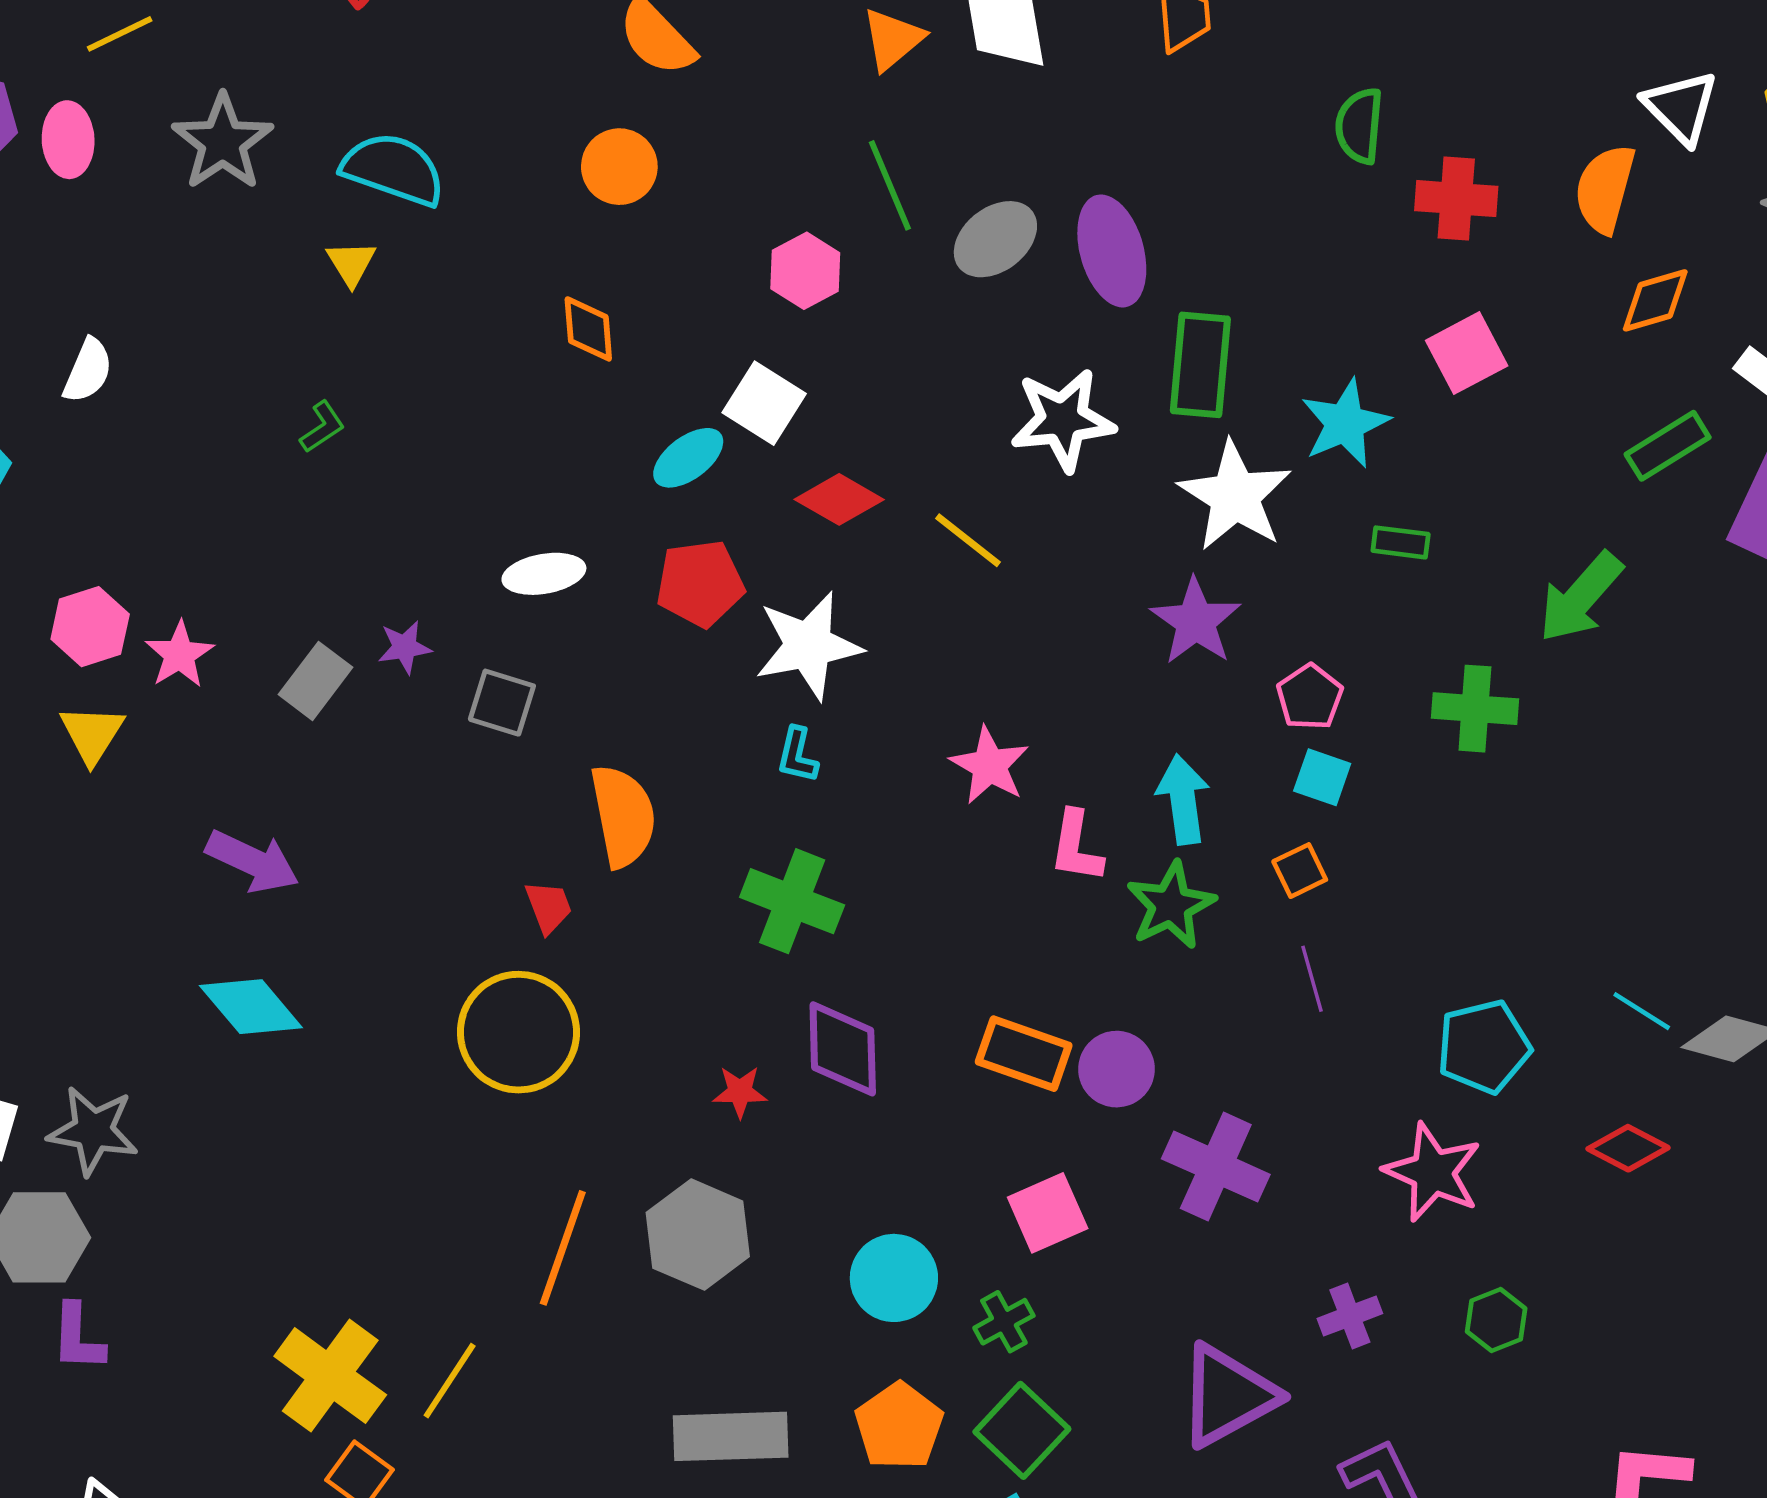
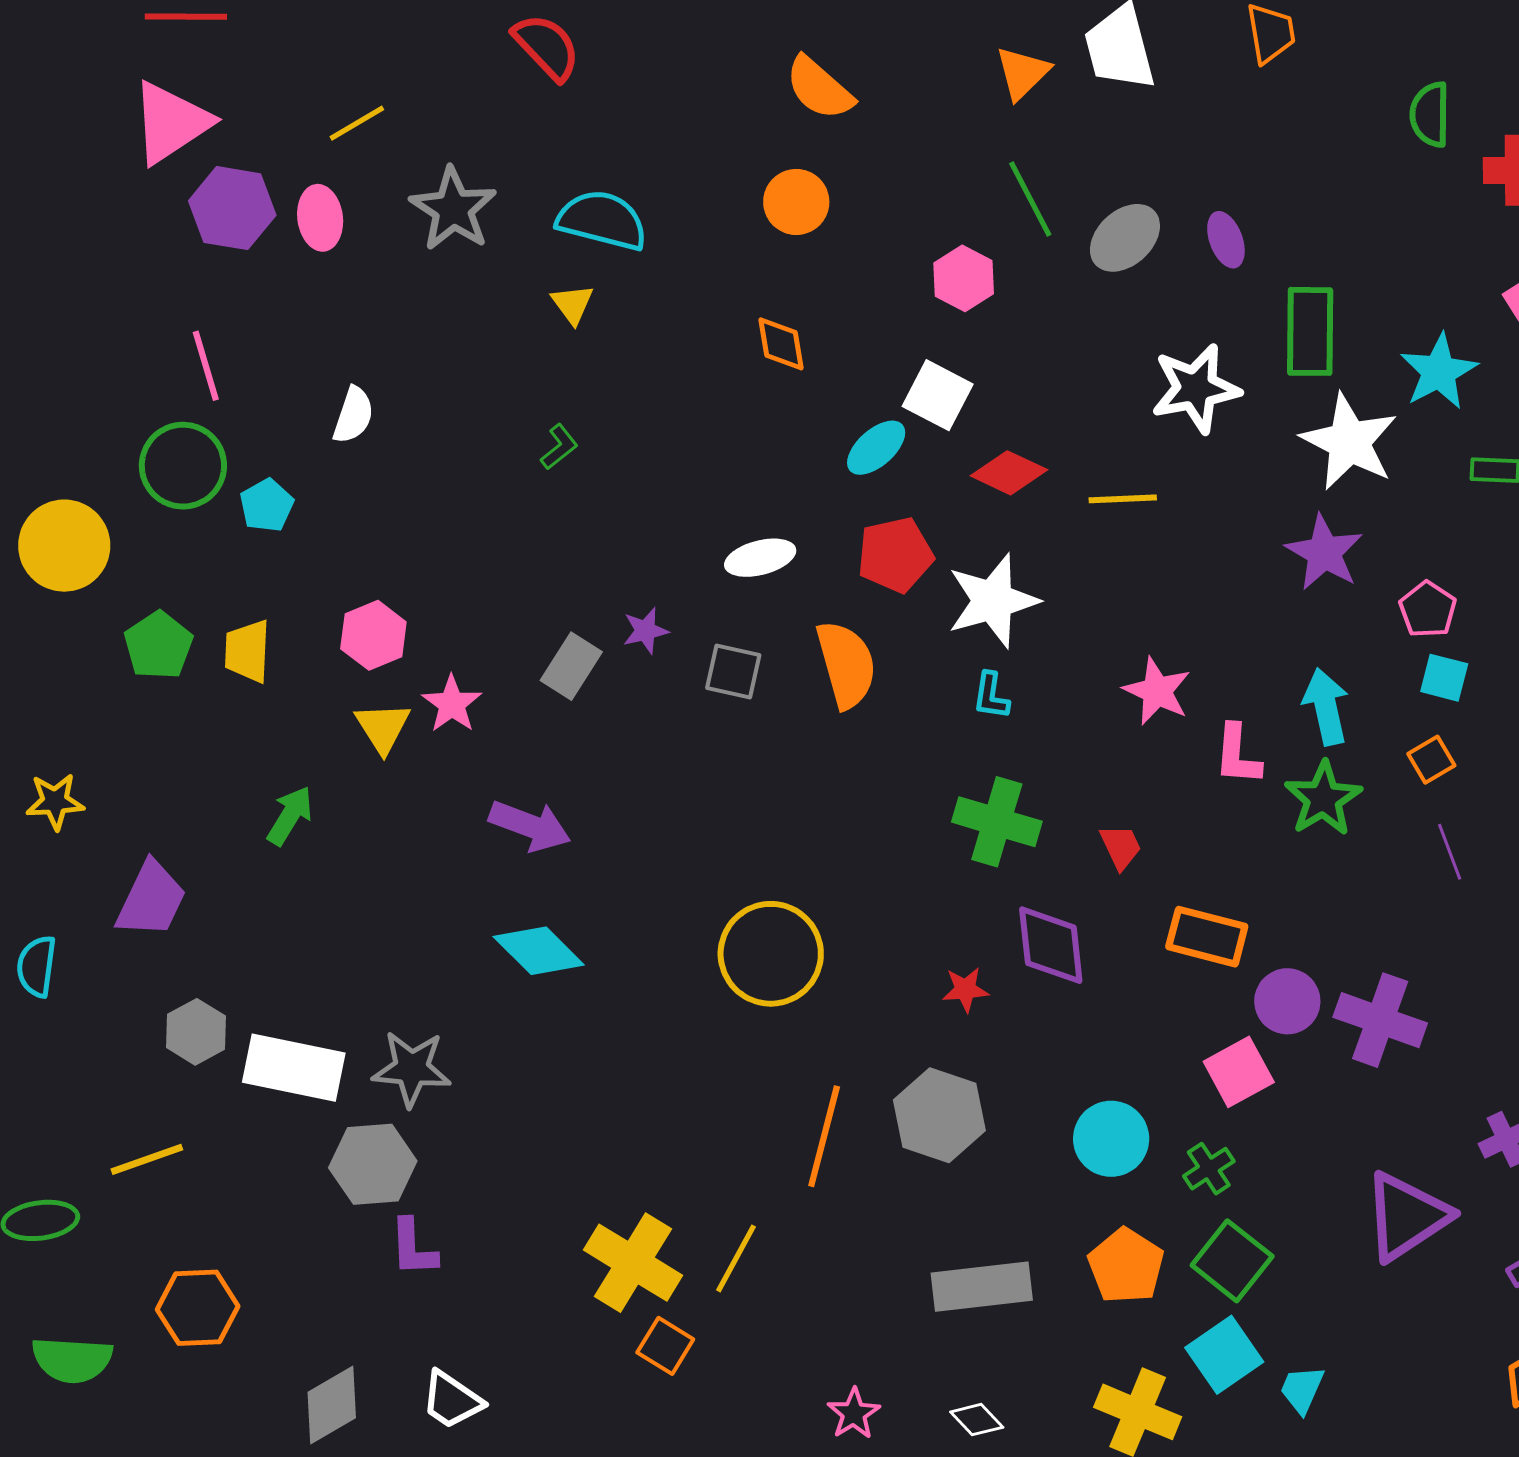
purple ellipse: (1112, 251) -> (1226, 240), size x0.6
yellow line: (968, 540) -> (1123, 499), turned -36
pink star: (179, 655) -> (452, 704), moved
orange semicircle: (623, 816) -> (846, 664), moved
red trapezoid: (548, 907) -> (1121, 847), moved
purple circle: (1116, 1069) -> (1287, 1001), moved

